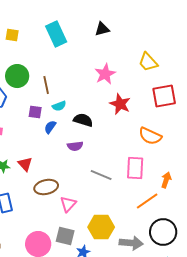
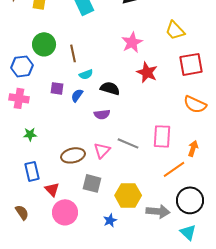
purple square: (35, 112) -> (57, 88), moved
orange semicircle: (150, 136) -> (195, 104), moved
red triangle: (25, 164) -> (52, 189), moved
pink triangle: (68, 204) -> (102, 150), moved
gray square: (65, 236) -> (92, 183), moved

